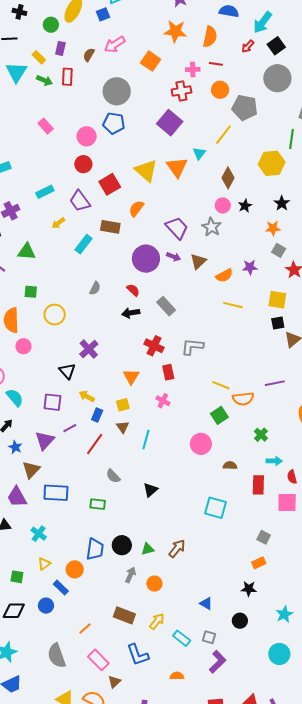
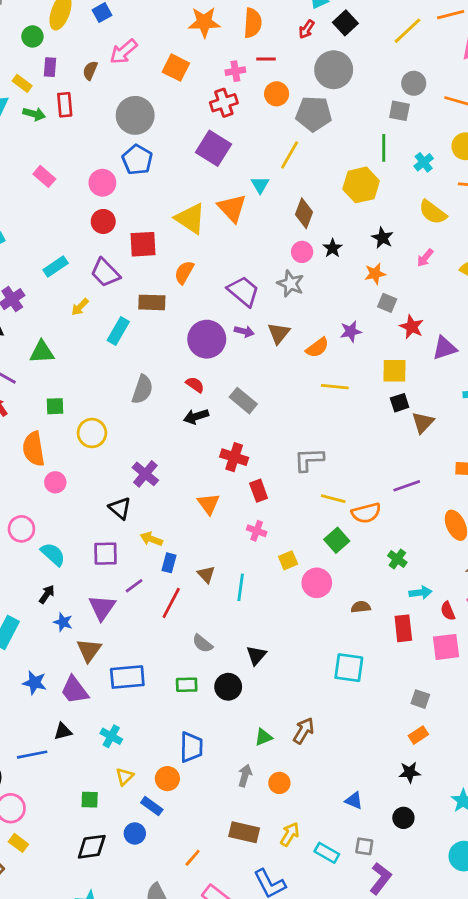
gray circle: (277, 78) -> (334, 70), moved
blue pentagon: (114, 123) -> (137, 160), turned 30
red square: (110, 184) -> (143, 244), turned 35
gray semicircle: (95, 288) -> (142, 389), size x1.5
gray L-shape: (192, 347) -> (309, 460), moved
yellow square: (123, 405) -> (288, 560), moved
black circle: (122, 545) -> (228, 687), moved

